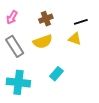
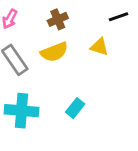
black line: (81, 22) -> (119, 17), moved
cyan rectangle: (56, 74) -> (75, 108), moved

